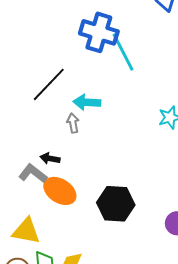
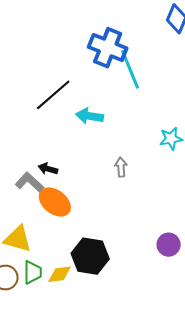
gray arrow: (73, 123) -> (121, 167), moved
black hexagon: (116, 204) -> (90, 256), moved

